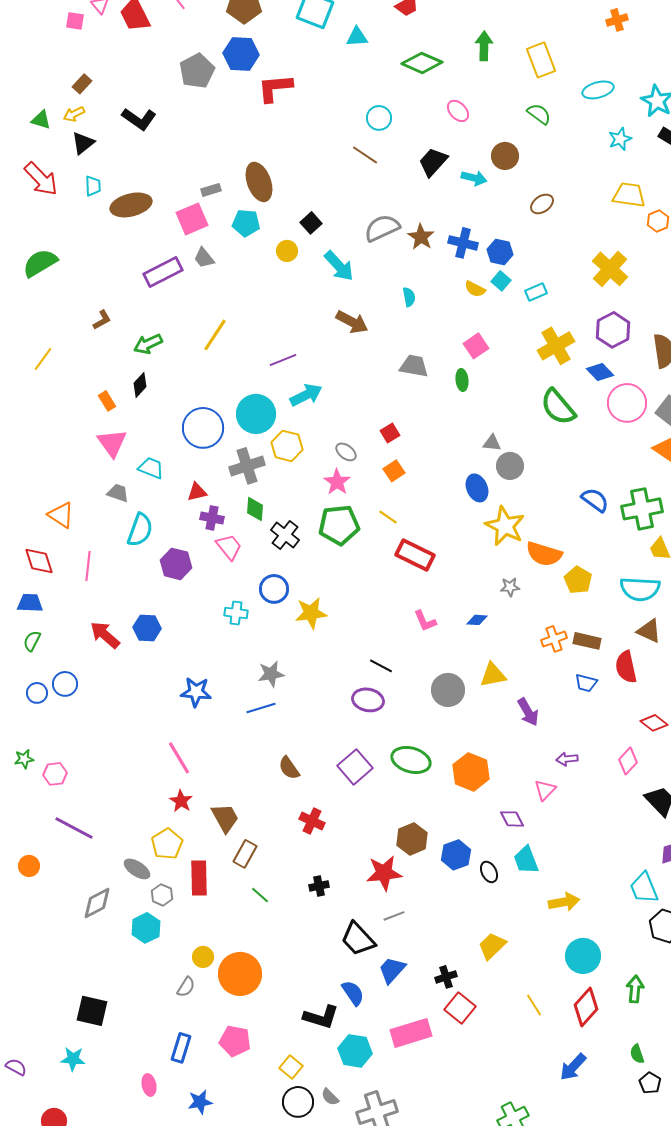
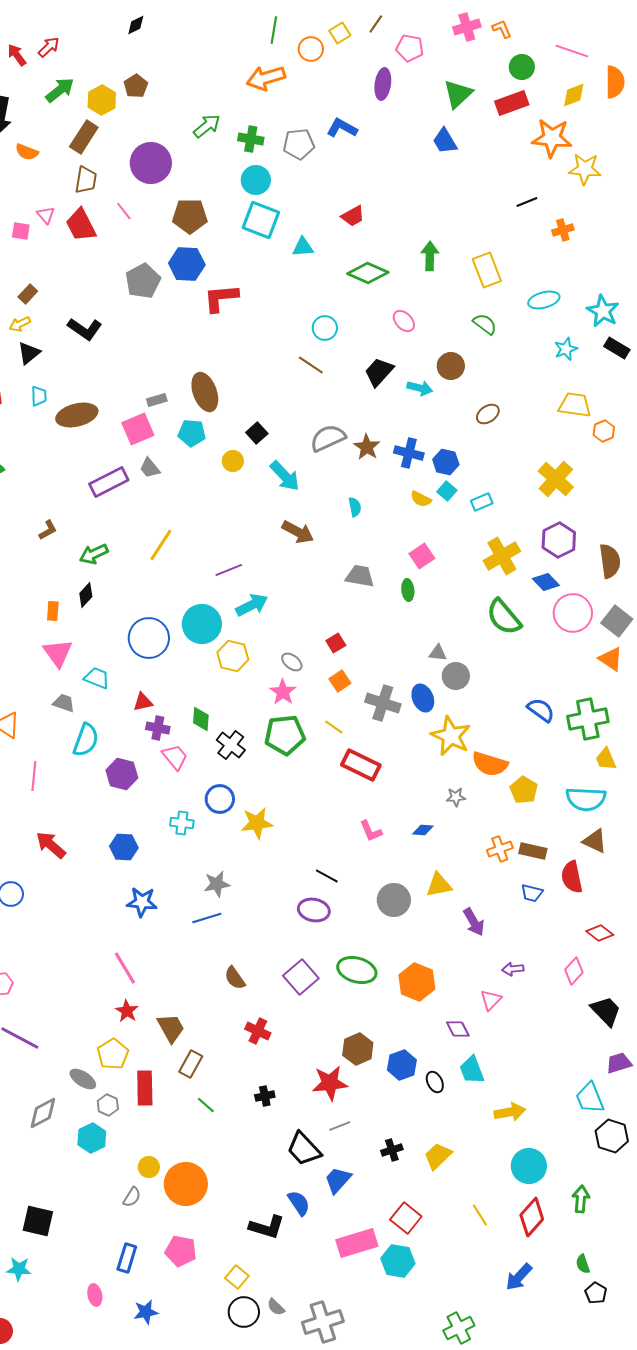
orange rectangle: (107, 401) -> (53, 611), turned 36
gray cross: (247, 466) -> (383, 703), moved, turned 36
blue hexagon: (147, 628) -> (124, 847), moved
black cross: (446, 977) -> (392, 1150), moved
cyan hexagon: (355, 1051) -> (398, 1261), moved

